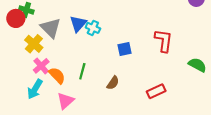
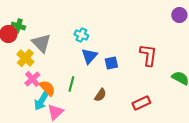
blue triangle: (78, 24) -> (89, 56), moved
cyan cross: (93, 28) -> (81, 35), moved
cyan arrow: (35, 89) -> (41, 101), moved

